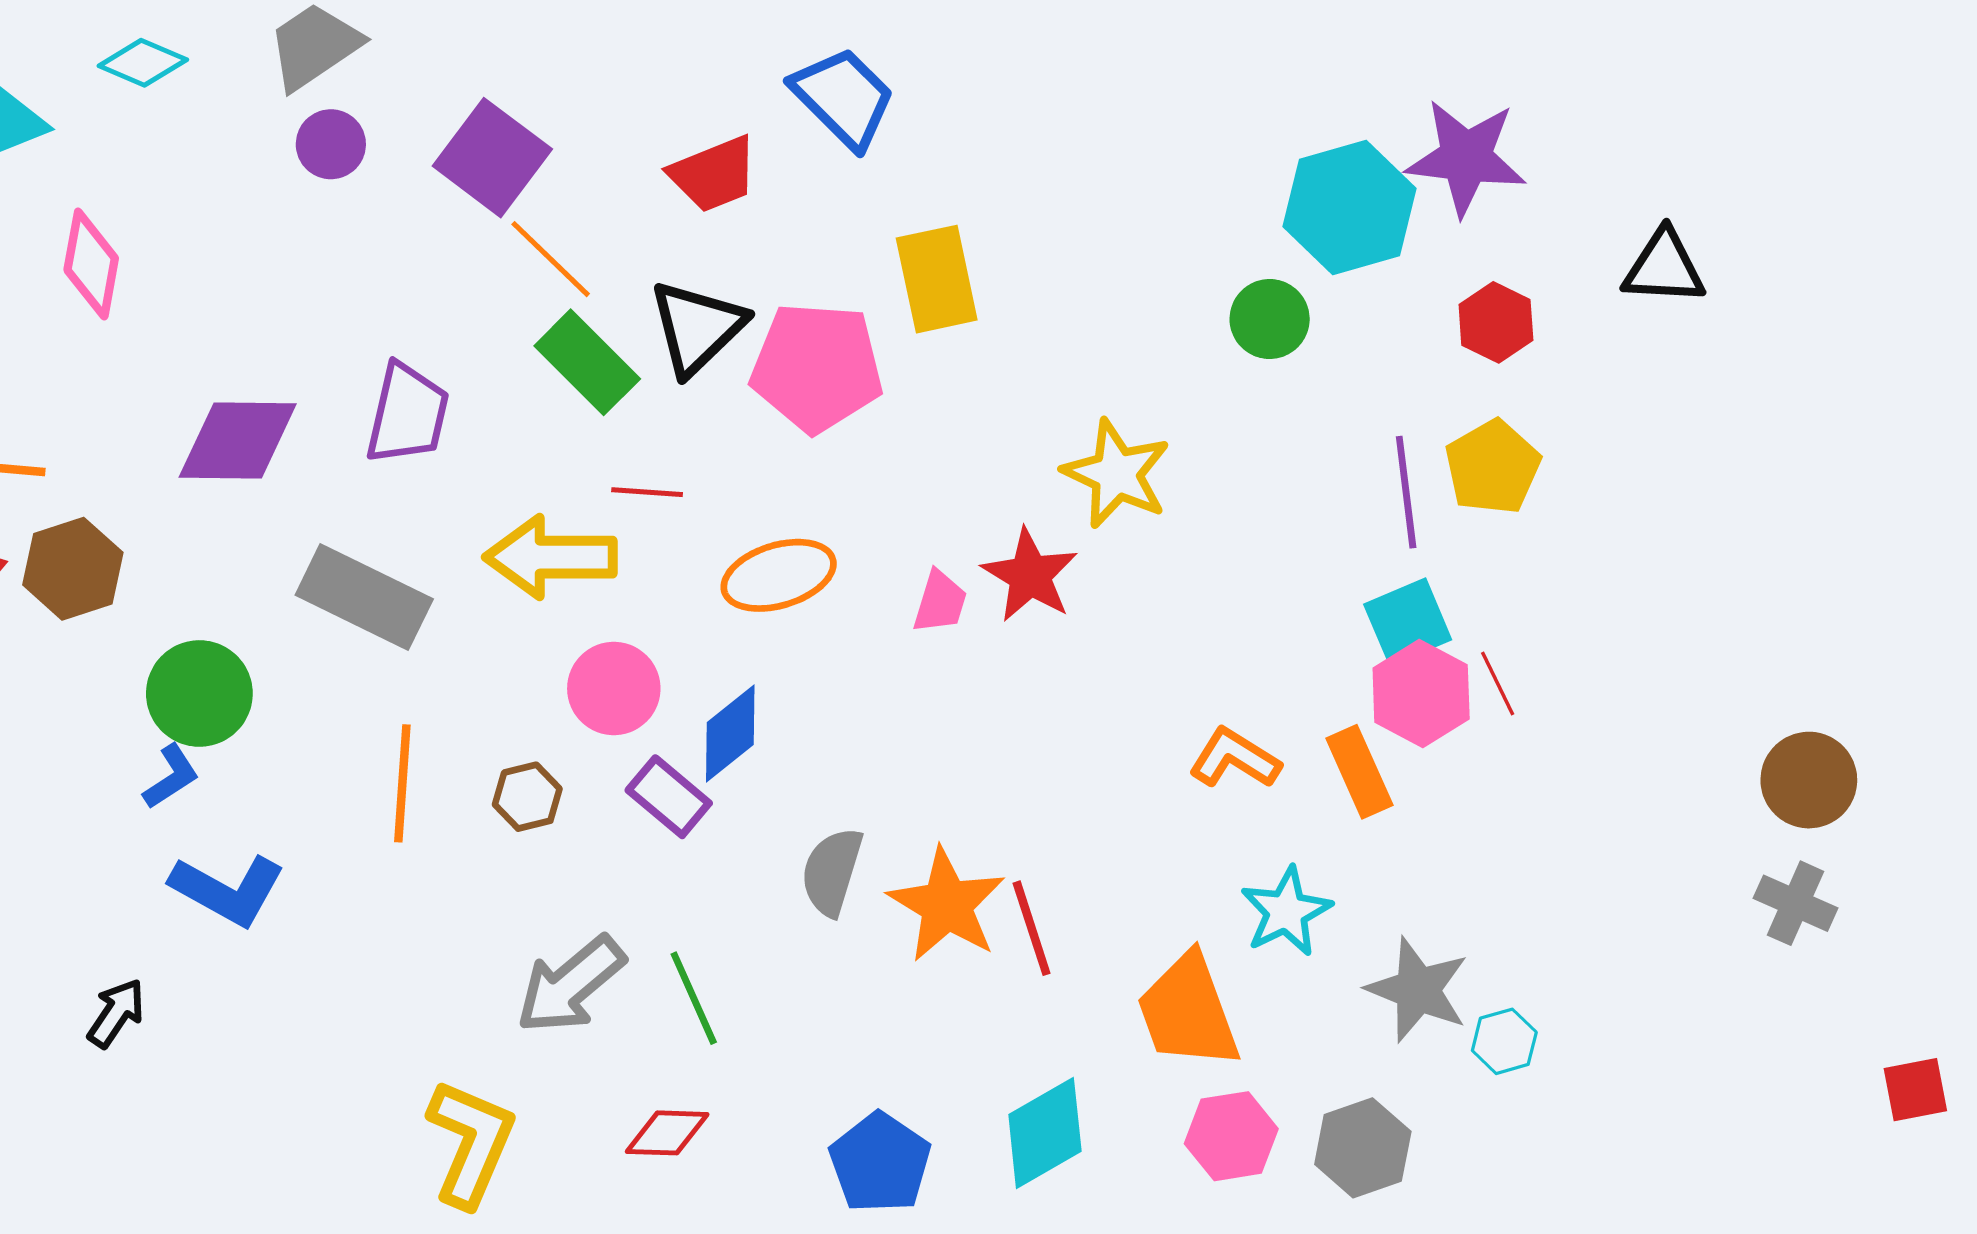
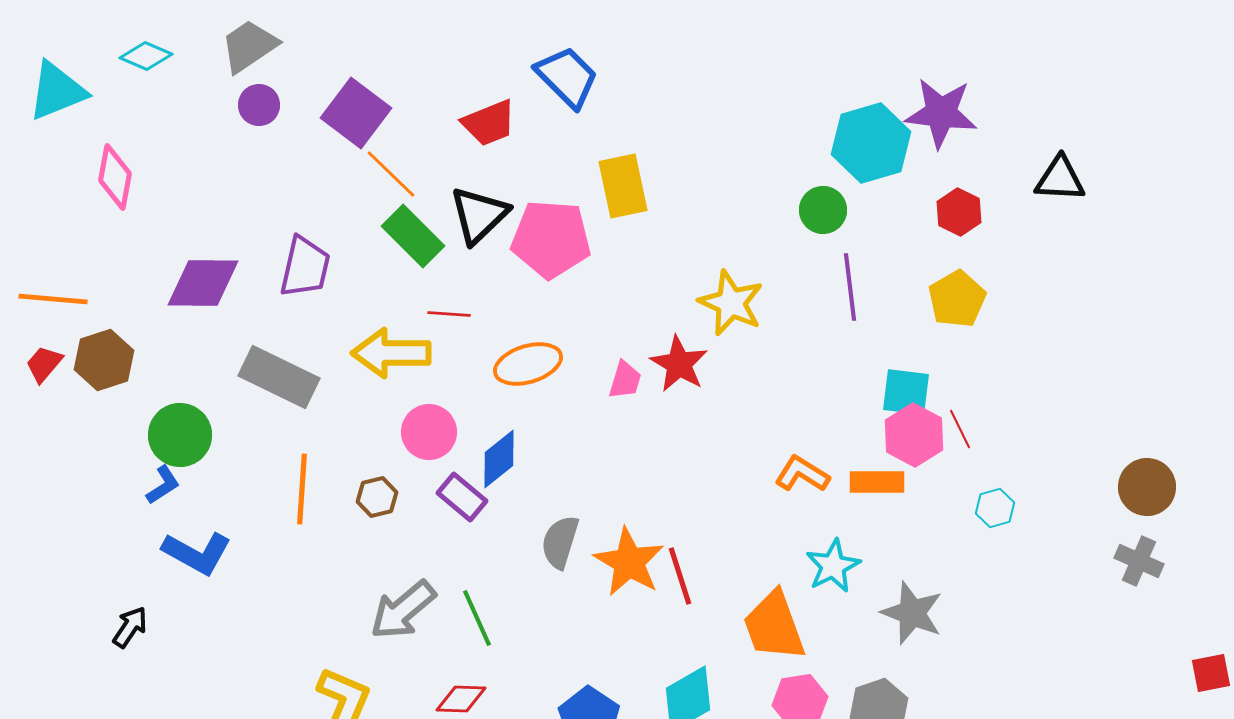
purple line: (1406, 492) -> (850, 287), moved
cyan square: (1408, 622) -> (906, 392), turned 30
orange rectangle: (1359, 772) -> (877, 482), turned -66
cyan hexagon: (1504, 1041) -> (995, 508), moved

